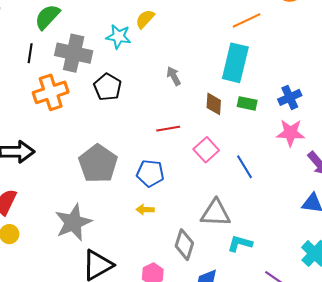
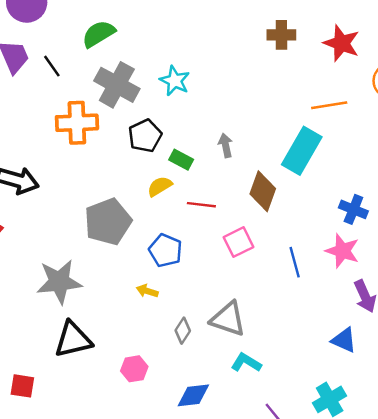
yellow semicircle: (145, 19) -> (160, 186), moved
black line: (30, 53) -> (52, 66), moved, turned -60
blue cross: (290, 97) -> (353, 209), turned 30
green rectangle: (247, 103) -> (181, 160), moved
brown diamond: (214, 104) -> (263, 191), size x1.4
blue line: (244, 167) -> (295, 262), moved
gray diamond: (184, 245) -> (183, 331), moved, size x0.7

